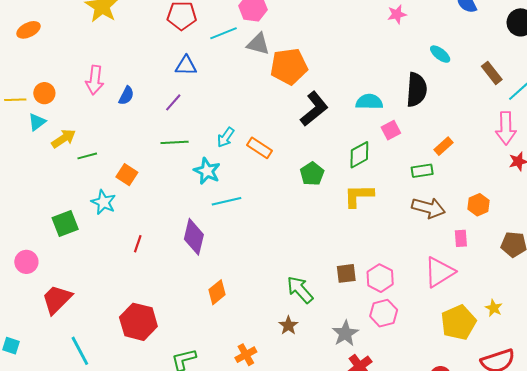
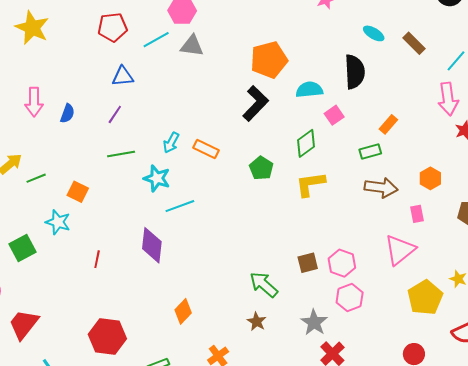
orange pentagon: (289, 66) -> (269, 60), moved
brown rectangle: (492, 73) -> (414, 43), moved
orange diamond: (217, 292) -> (183, 311), moved

